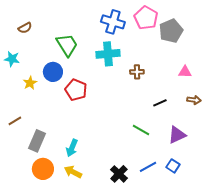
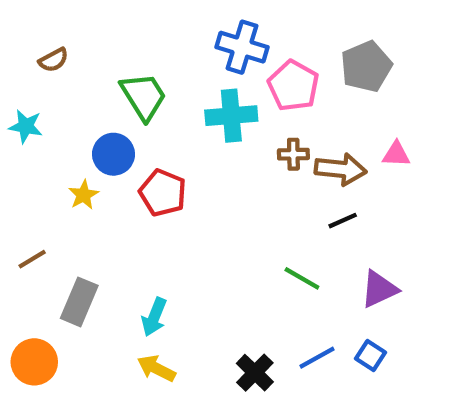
pink pentagon: (146, 18) -> (293, 86), moved
yellow star: (30, 83) -> (84, 195), moved
brown arrow: (194, 100) -> (341, 169), moved, size x1.6
orange circle: (43, 169) -> (34, 362), moved

